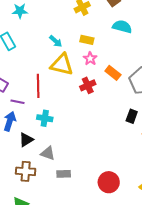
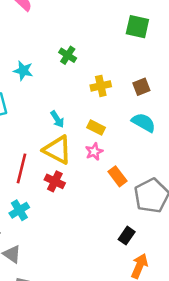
red cross: (88, 85) -> (55, 181), moved, turned 35
cyan cross: (45, 118) -> (19, 210), turned 35

